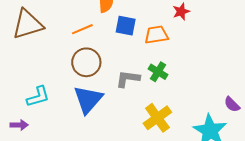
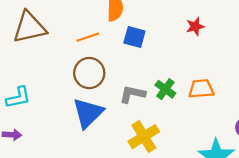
orange trapezoid: (156, 35) -> (201, 89), moved
cyan L-shape: (38, 97) -> (18, 98), moved
yellow cross: (157, 118) -> (144, 137), moved

